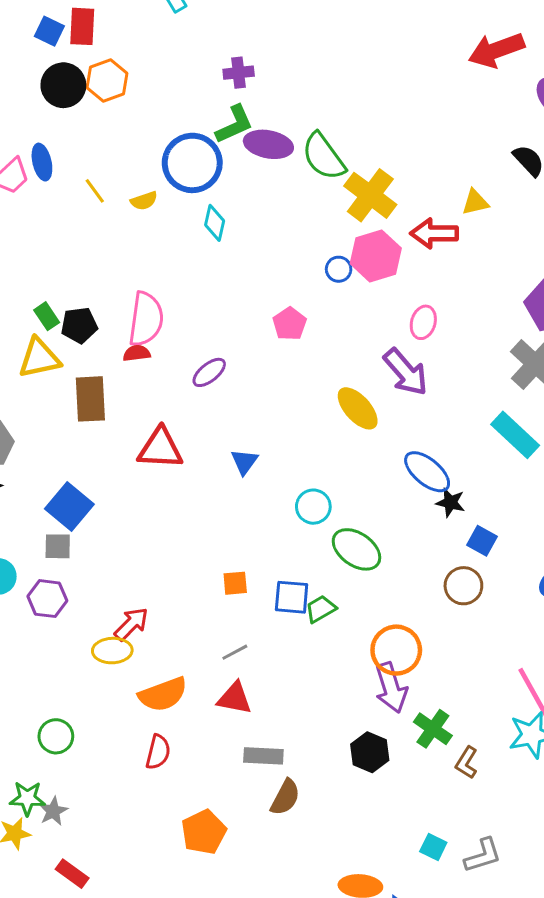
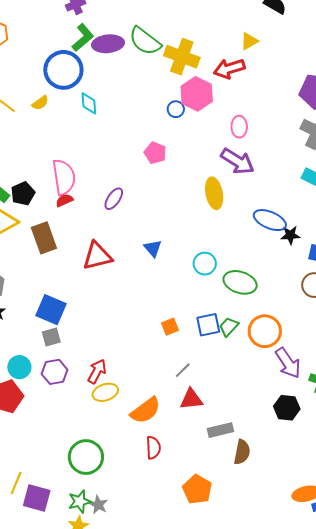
yellow ellipse: (358, 408) -> (214, 193), turned 48
red arrow: (131, 624) -> (97, 371), moved
orange circle: (396, 650) -> (265, 331), moved
green circle: (56, 736) -> (86, 457), size x1.5

